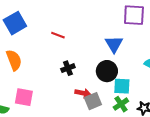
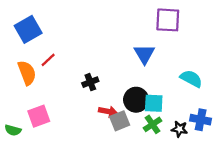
red line: (58, 35) -> (48, 60), moved, turned -64
black circle: (107, 71) -> (136, 100), moved
pink square: (24, 97) -> (39, 116), turned -30

